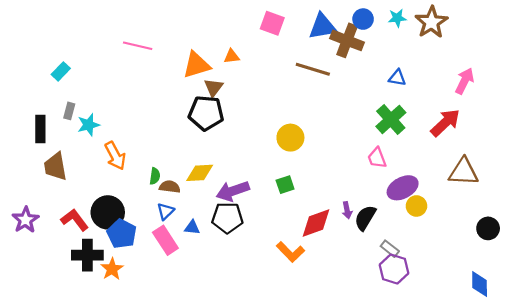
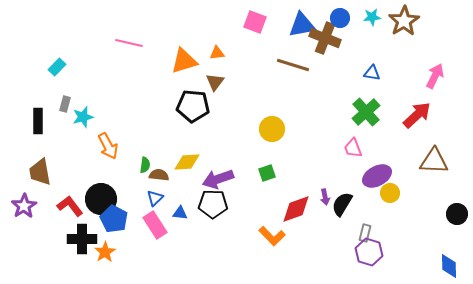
brown triangle: (214, 87) -> (215, 82), moved
brown trapezoid: (55, 166) -> (40, 172), moved
gray rectangle: (390, 249) -> (365, 233), turned 66

